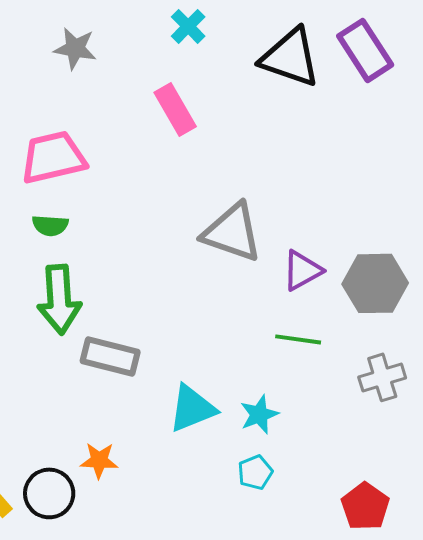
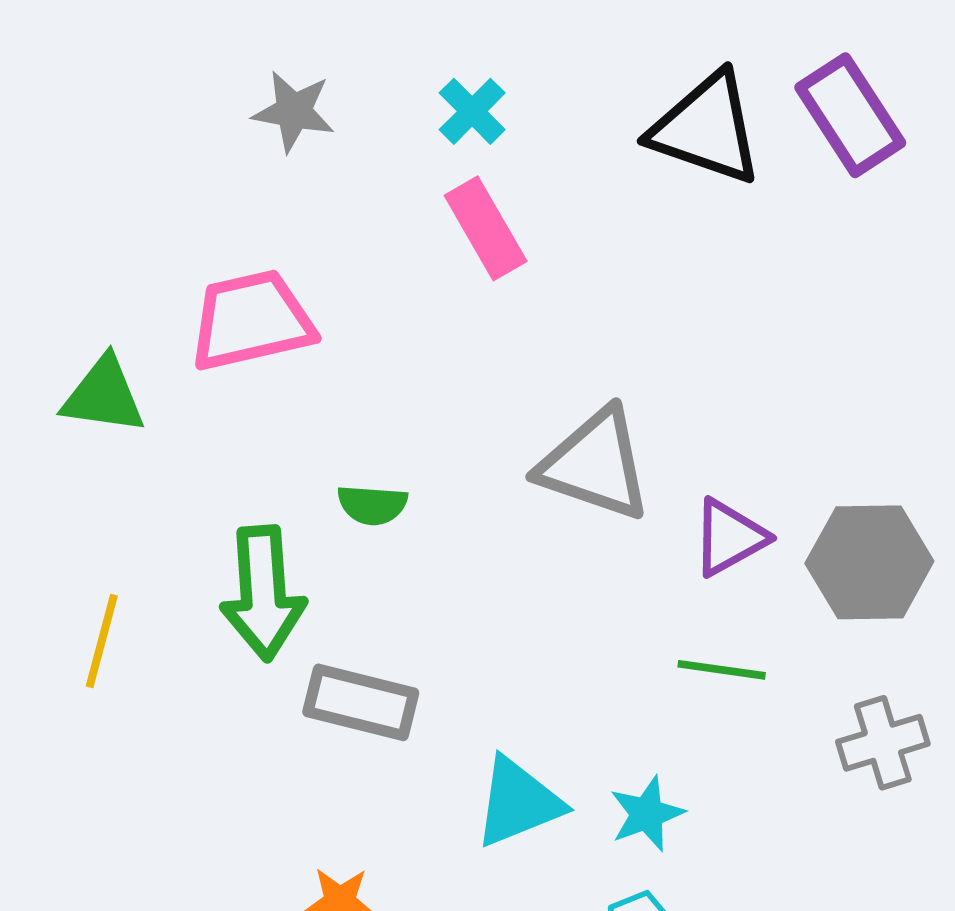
cyan cross: (188, 26) -> (472, 111), moved
green semicircle: (50, 225) -> (372, 505), moved

